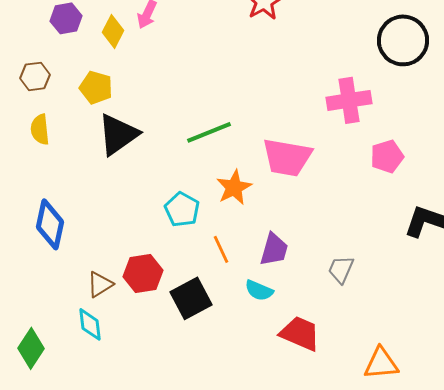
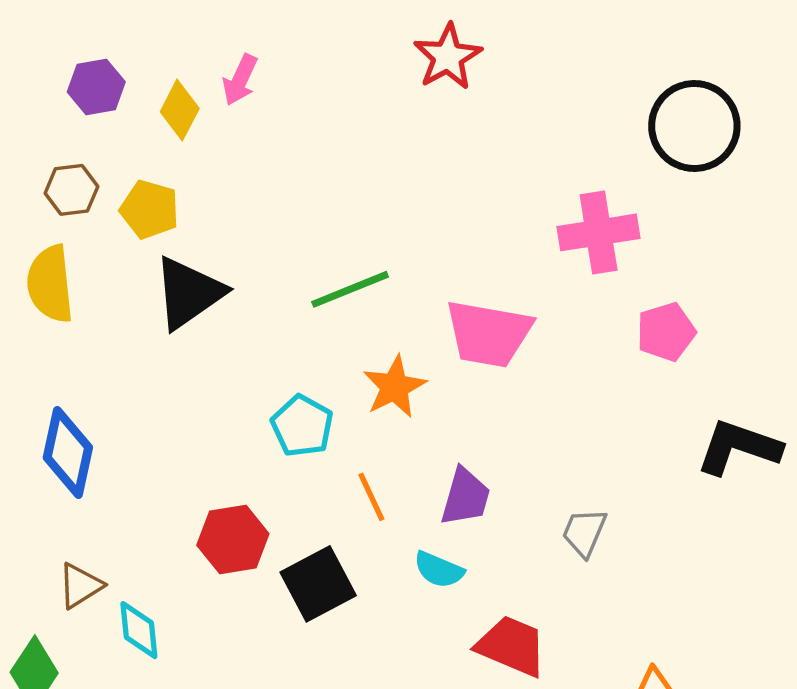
brown hexagon: (35, 76) -> (71, 190), moved
yellow semicircle: (40, 129) -> (50, 284), size x1.4
brown triangle: (100, 284) -> (80, 586), moved

